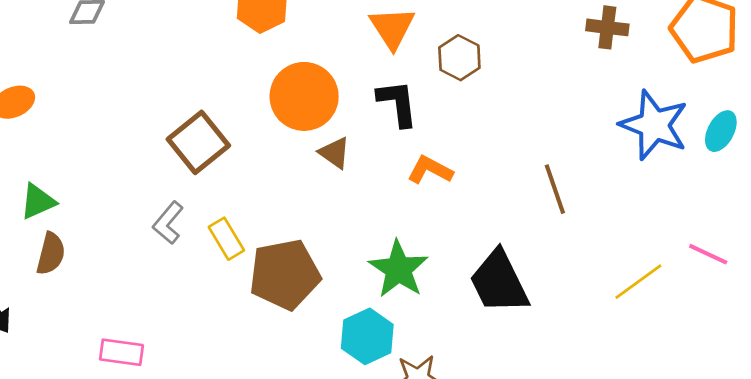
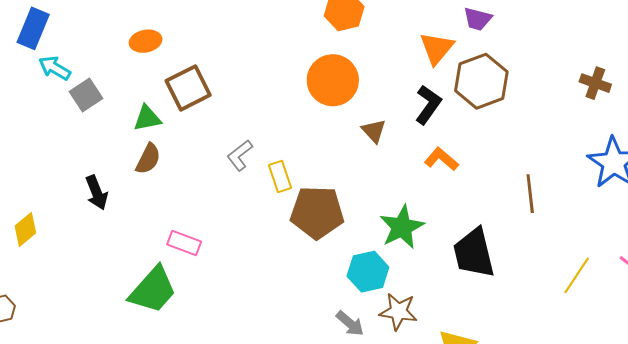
brown hexagon: (459, 58) -> (481, 81), size x1.6
orange circle: (304, 96) -> (333, 80), moved
black L-shape: (398, 103) -> (428, 105), turned 30
brown square: (198, 142) -> (188, 88), moved
yellow line: (638, 282) -> (577, 275), turned -33

